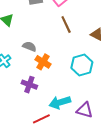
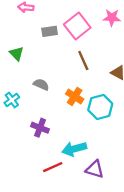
orange cross: (43, 62) -> (75, 96), moved
purple triangle: (85, 110) -> (95, 169), moved

